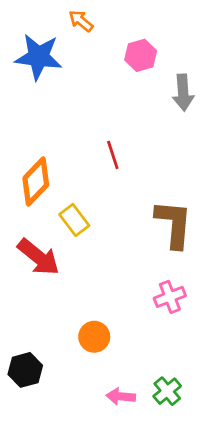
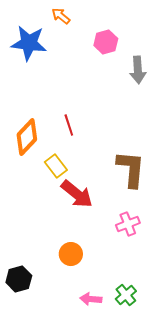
red line: (113, 155) -> (69, 125), moved
red arrow: (38, 257) -> (77, 194), moved

